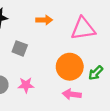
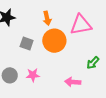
orange arrow: (44, 20) -> (47, 18), turned 80
orange circle: (70, 67) -> (54, 41), moved

